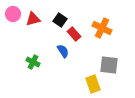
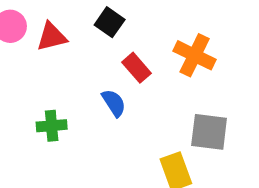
black square: (60, 20) -> (110, 22), moved
green cross: (33, 62) -> (52, 126), turned -32

